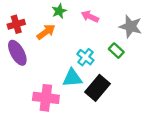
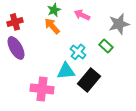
gray star: (131, 26) -> (119, 24), turned -30
orange arrow: (46, 32) -> (52, 26), moved, turned -96

